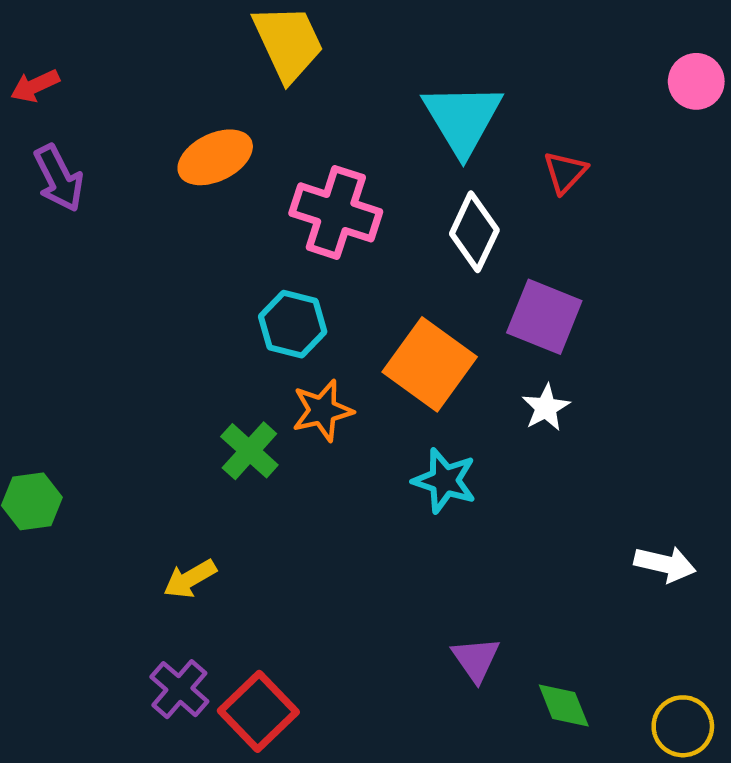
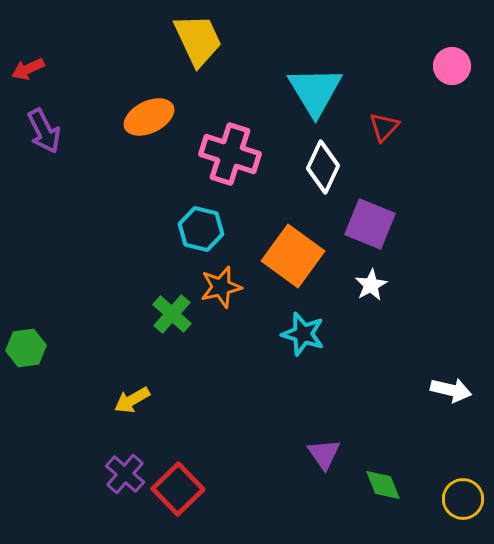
pink circle: (696, 81) -> (452, 66), moved

